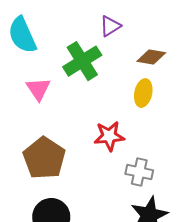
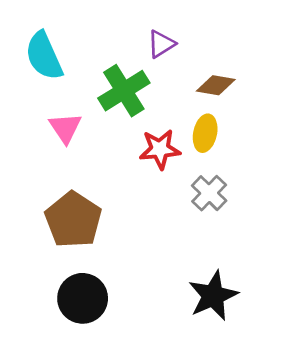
red star: (109, 136) -> (160, 149), moved
gray cross: (139, 172) -> (209, 193), moved, turned 32

